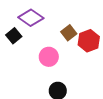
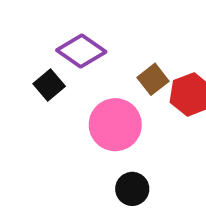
pink circle: (49, 57) -> (115, 125), size x1.4

